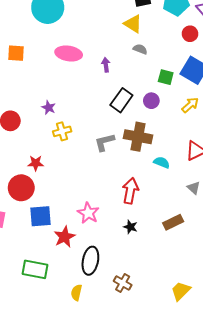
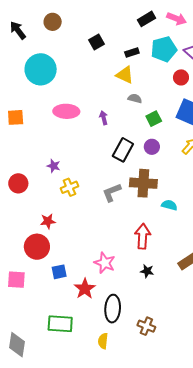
green square: (166, 77) -> (154, 119), moved, turned -35
blue square: (40, 216) -> (59, 272), size x0.7

